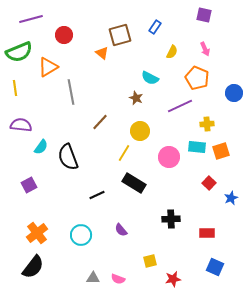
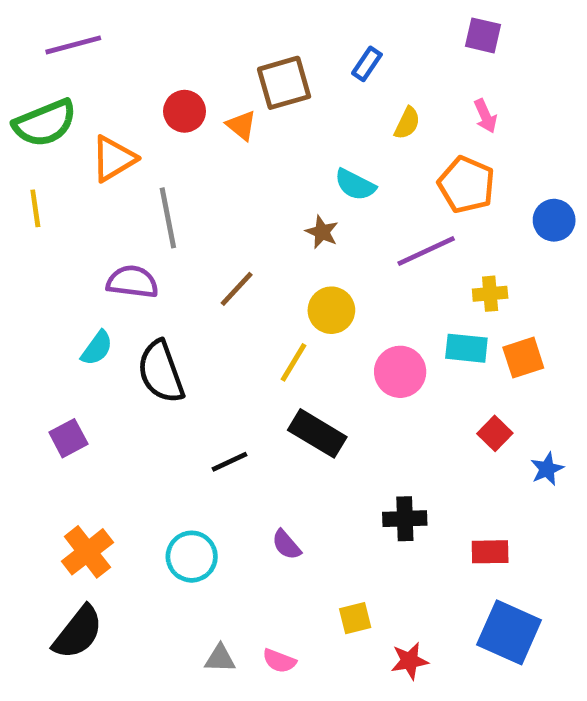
red circle: (64, 35) -> (185, 111), moved
purple semicircle: (21, 125) -> (132, 282), moved
blue square: (215, 267) -> (509, 632), size x1.5

